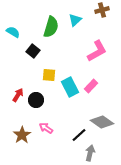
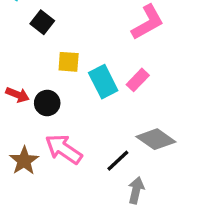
red arrow: (18, 95) -> (18, 95), turned 80
pink arrow: (46, 128) -> (64, 149), size x1.6

